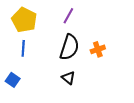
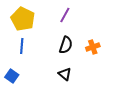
black semicircle: (69, 47) -> (66, 45), size x0.7

